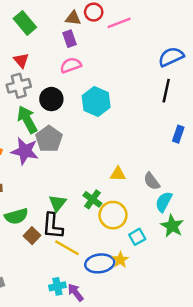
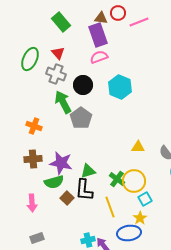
purple rectangle: (70, 39) -> (98, 35), size x1.6
gray cross: (19, 86) -> (56, 74), turned 36
purple star: (25, 151) -> (61, 163), moved
green cross: (92, 199) -> (117, 179), moved
green triangle: (57, 203) -> (88, 171), turned 35
cyan square: (137, 237) -> (145, 199), moved
yellow line: (67, 248) -> (110, 207), moved, turned 40
blue ellipse: (100, 263) -> (129, 233), moved

